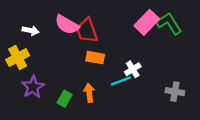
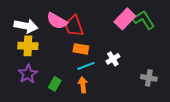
white arrow: (31, 31) -> (26, 26), size x1.6
yellow cross: (18, 58) -> (28, 46), moved, turned 30
cyan line: (121, 81) -> (86, 66), moved
orange arrow: (89, 93) -> (83, 85), moved

